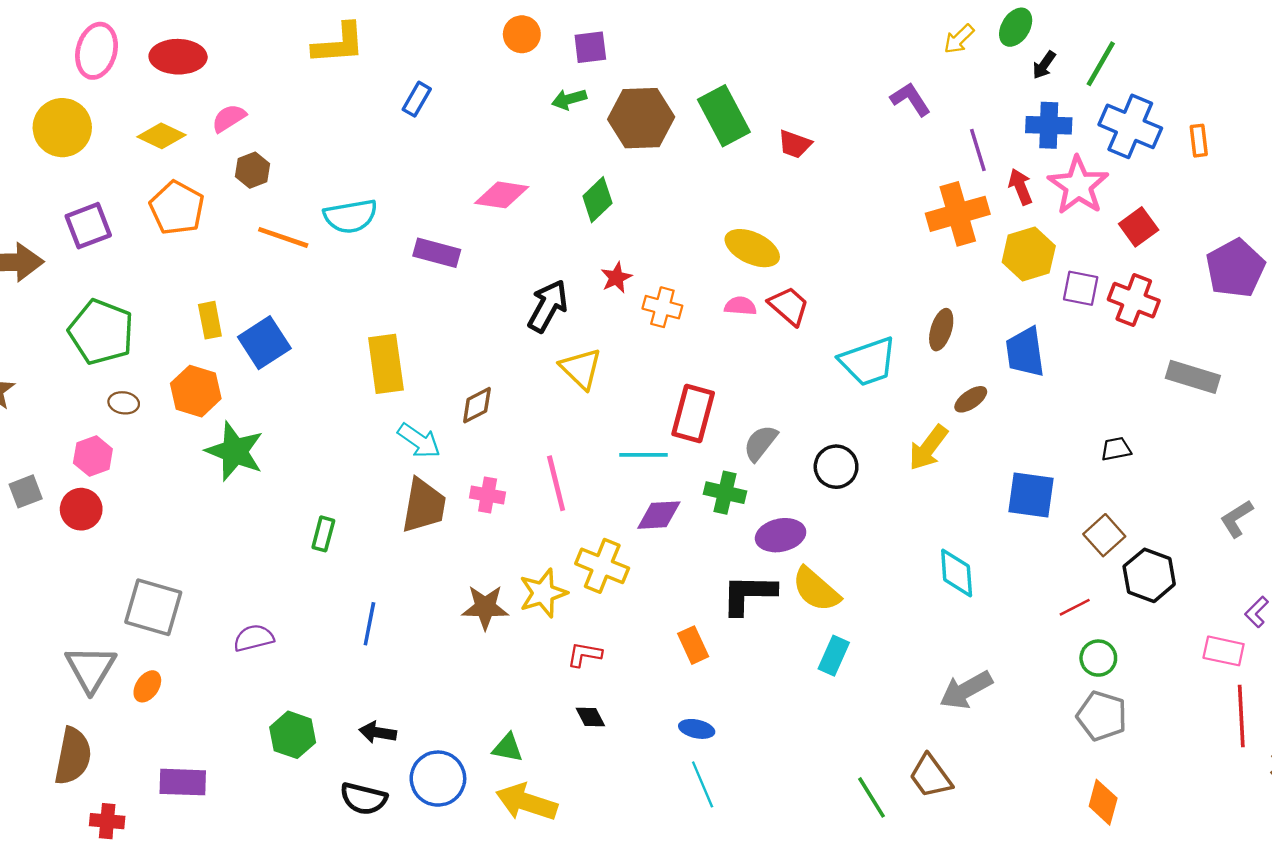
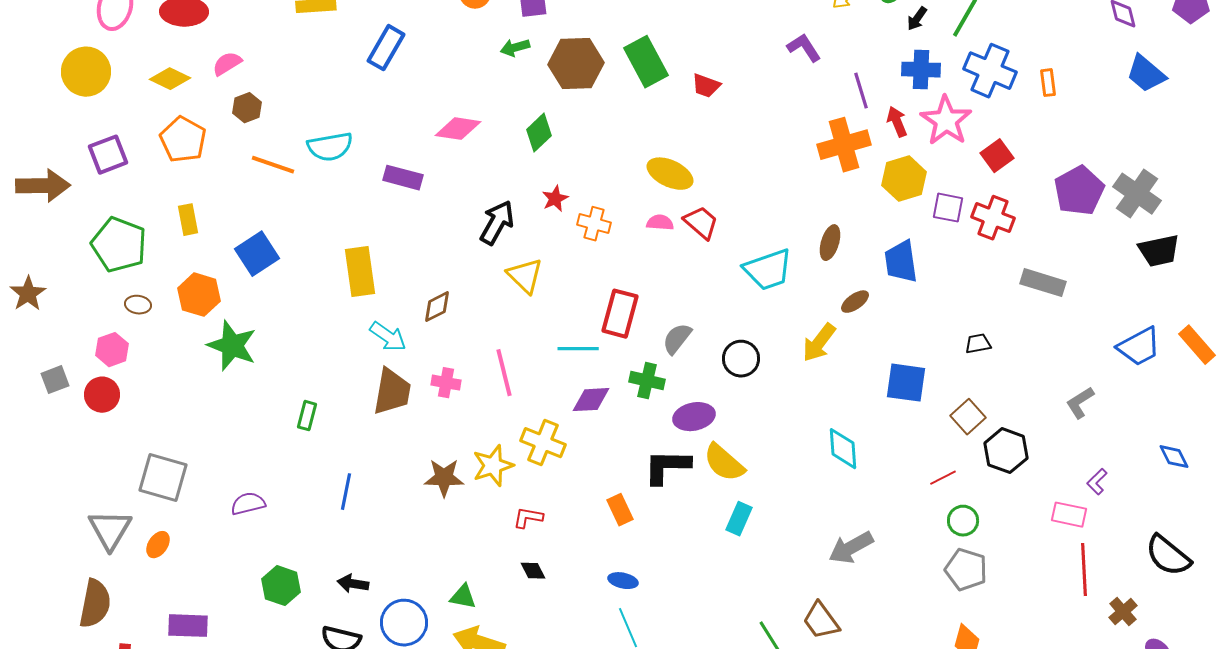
blue rectangle: (417, 99) -> (386, 48), size x1.5
yellow rectangle: (210, 320) -> (188, 220), moved

